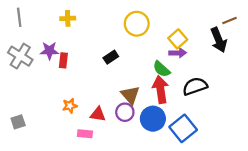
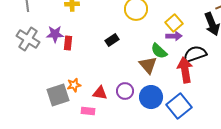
black semicircle: (195, 86) -> (195, 54), moved
red arrow: (160, 90) -> (185, 70), moved
brown triangle: (130, 95) -> (148, 65), moved
gray square: (18, 122) -> (58, 95), moved, size x1.6

